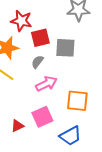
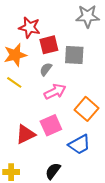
orange square: (77, 101) -> (87, 109), turned 35
red triangle: (17, 126) -> (25, 134), size x1.5

